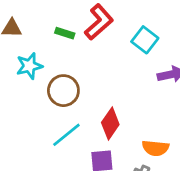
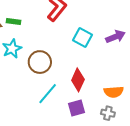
green rectangle: (65, 33) -> (13, 21), moved
cyan square: (145, 40) -> (82, 38), moved

